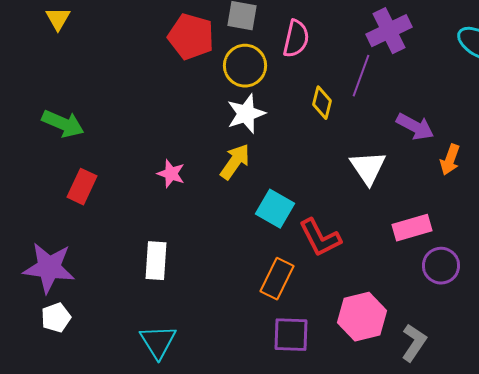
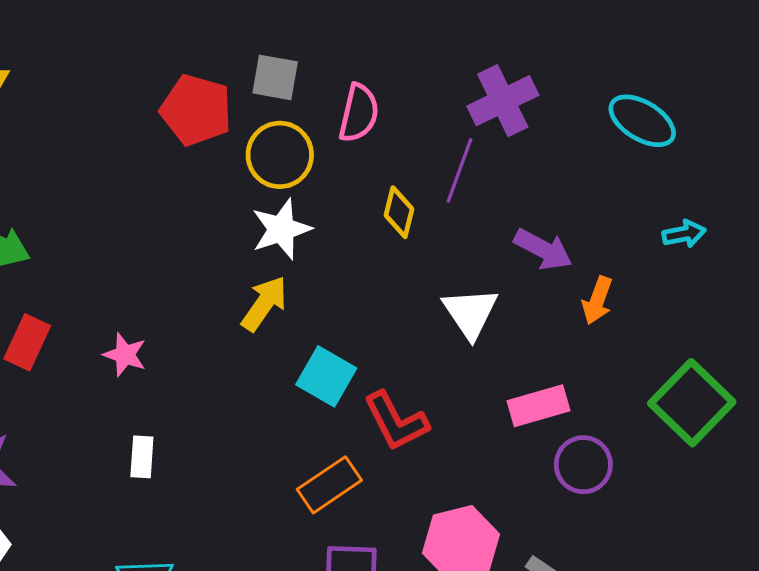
pink star: (171, 174) -> (125, 355), moved
white rectangle: (156, 261) -> (142, 457), size x0.7
orange rectangle: (277, 279) -> (329, 485), turned 30

